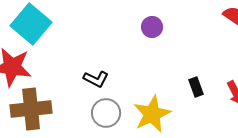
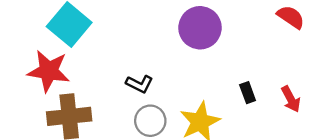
purple circle: (152, 27) -> (200, 28), size x1.8

